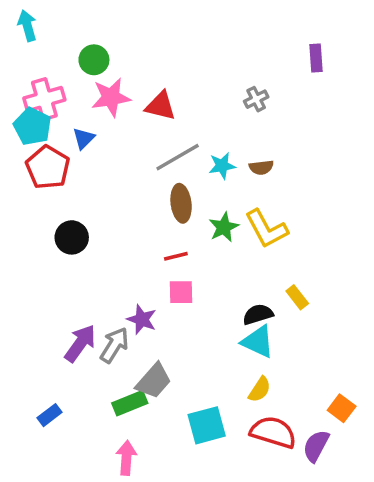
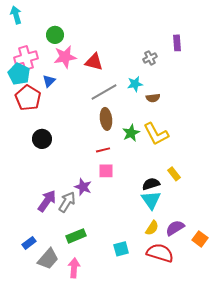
purple rectangle: (316, 58) -> (177, 43), moved
cyan star: (222, 166) -> (135, 84), moved
cyan triangle: (258, 342) -> (151, 200), turned 30
gray trapezoid: (154, 381) -> (48, 259), moved
cyan square: (207, 425) -> (121, 249), size x0.7
purple semicircle: (316, 446) -> (175, 228), moved, turned 30

